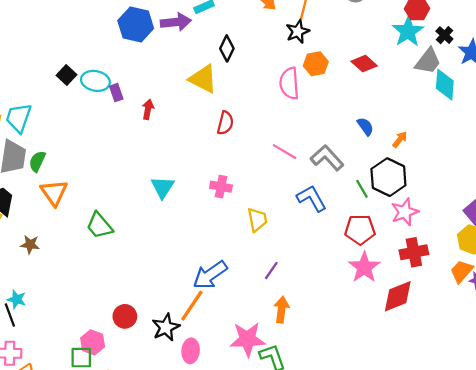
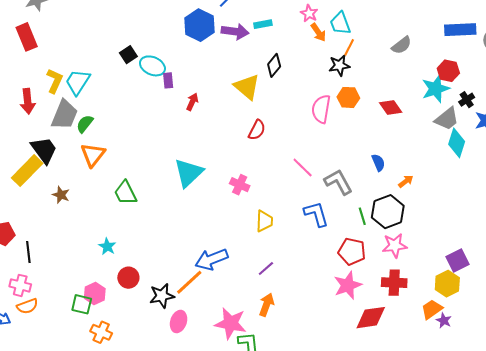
cyan triangle: (163, 187) -> (189, 173), size x1.4
cyan star: (17, 299) -> (107, 246), moved

